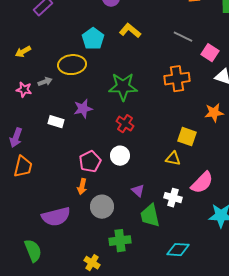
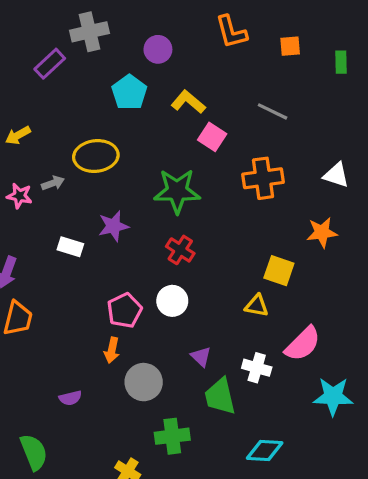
cyan pentagon: (93, 39) -> (129, 92), moved
pink square: (210, 53) -> (212, 137), moved
purple semicircle: (56, 217) -> (70, 398), size x0.5

